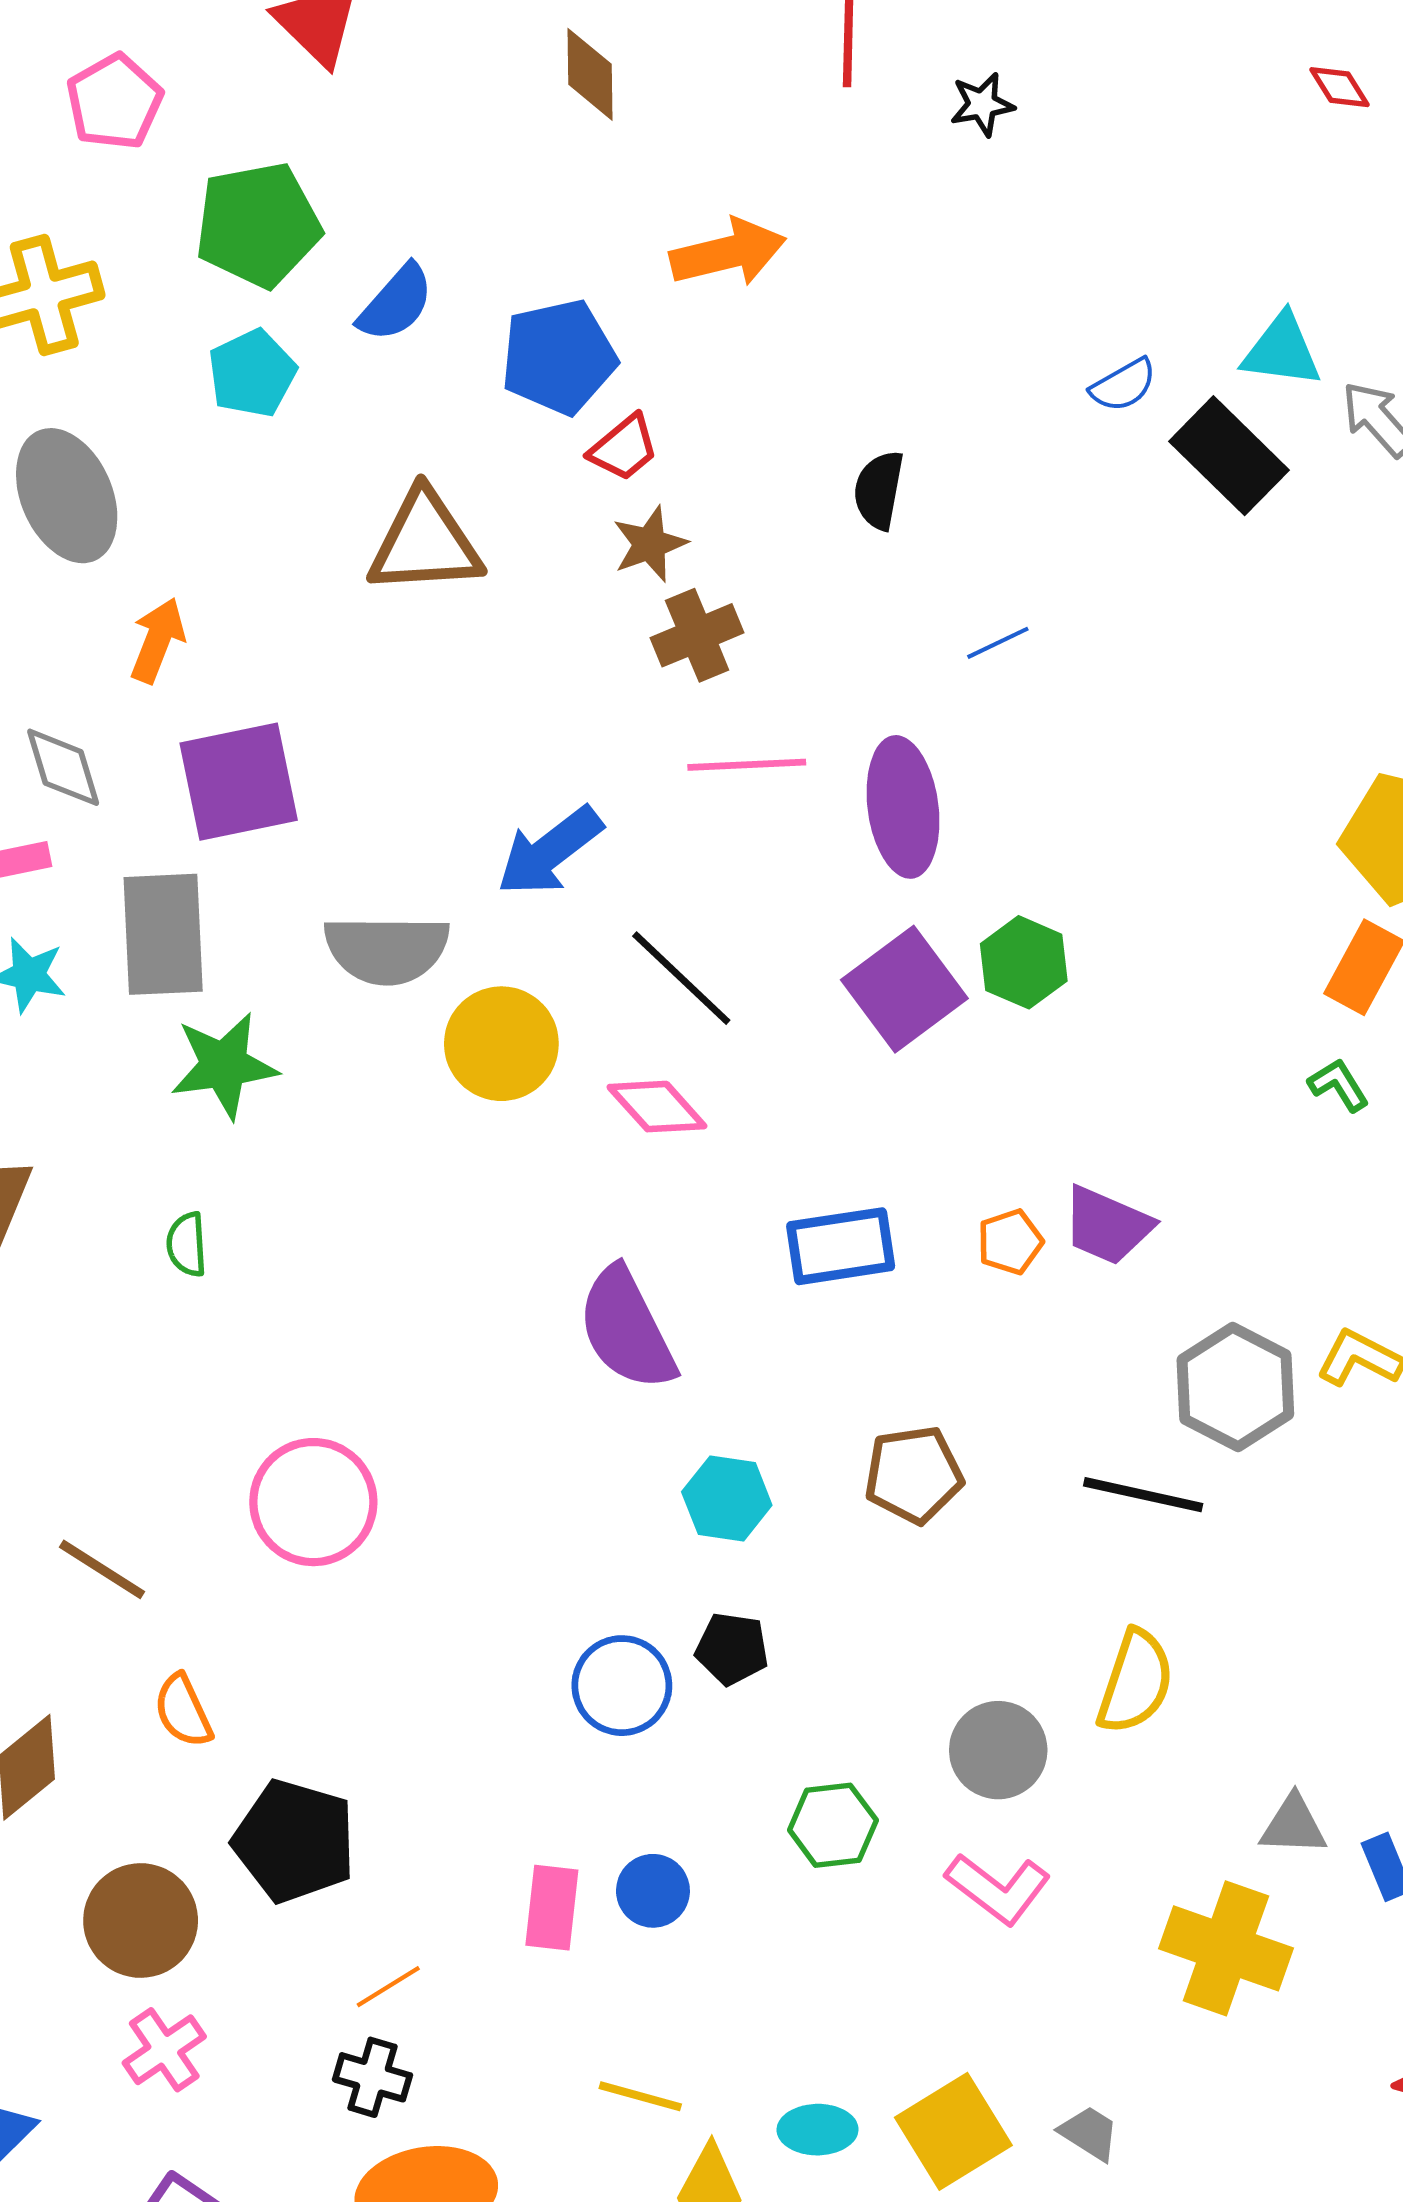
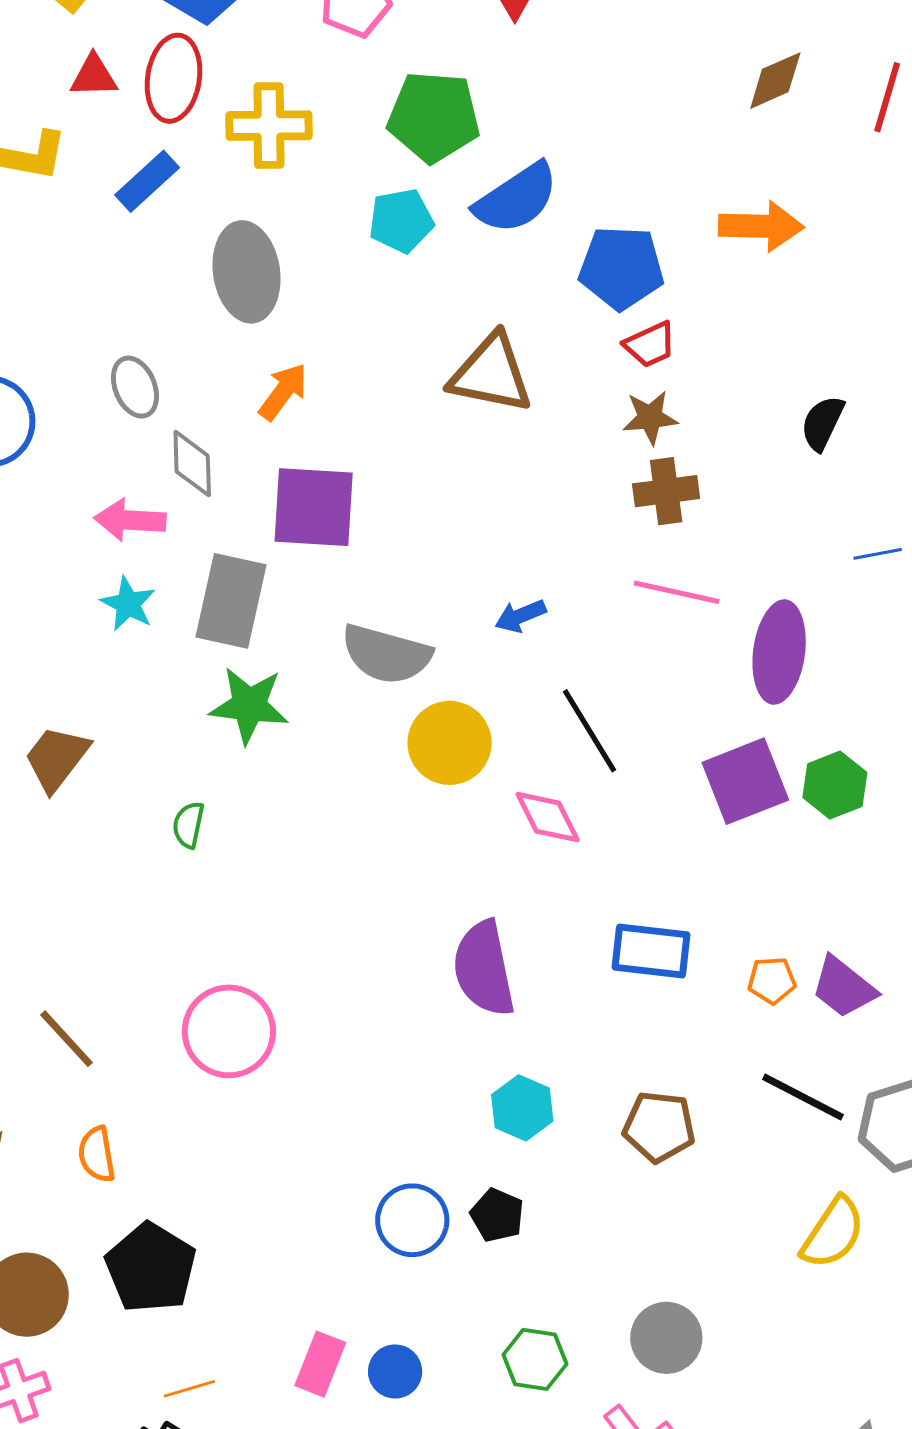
brown diamond: (590, 74) -> (775, 81), moved, turned 52
blue semicircle: (396, 303) -> (516, 198), size x1.4
blue arrow: (550, 851) -> (520, 616), size x0.6
black line: (1143, 1495) -> (803, 1097), moved
yellow semicircle: (1135, 1682) -> (833, 1233), moved

